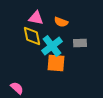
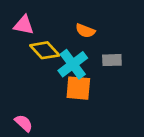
pink triangle: (36, 18) -> (24, 25), moved
yellow diamond: (32, 36) -> (45, 50), turned -30

